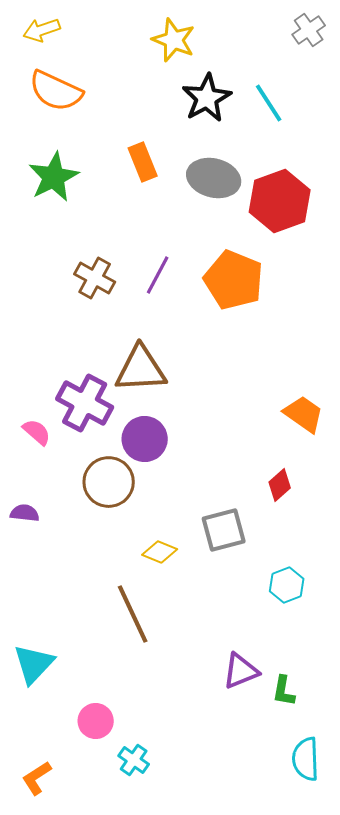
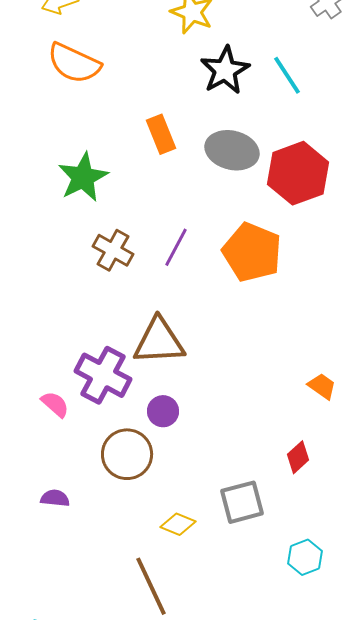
green star: (54, 177) -> (83, 177), moved
orange trapezoid: (304, 414) -> (322, 386), size x0.7
purple circle: (145, 439) -> (163, 411), size x0.7
purple semicircle: (25, 513) -> (55, 498), moved

